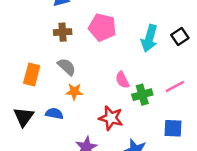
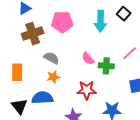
brown cross: (63, 32) -> (33, 34), size x1.5
gray semicircle: (67, 67) -> (51, 58), moved
green cross: (142, 95) -> (106, 66), turned 35
blue semicircle: (54, 114) -> (42, 98), size x1.5

